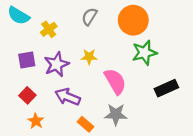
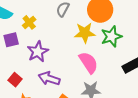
yellow star: (89, 57) -> (85, 33), moved, size x1.5
purple square: (27, 60) -> (11, 40), moved

